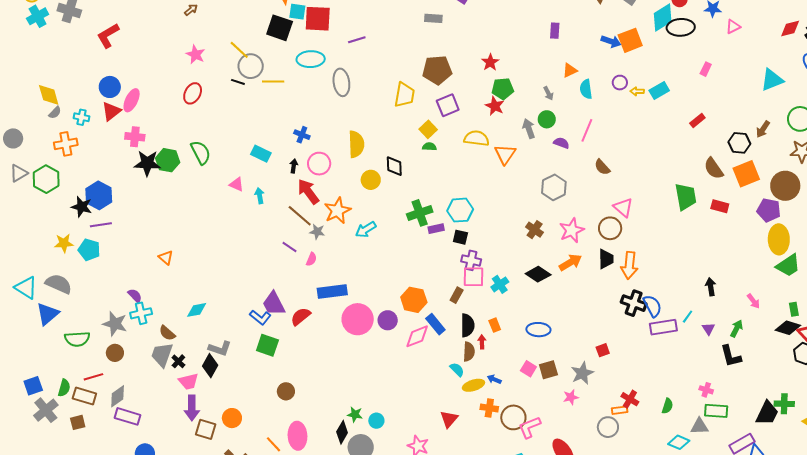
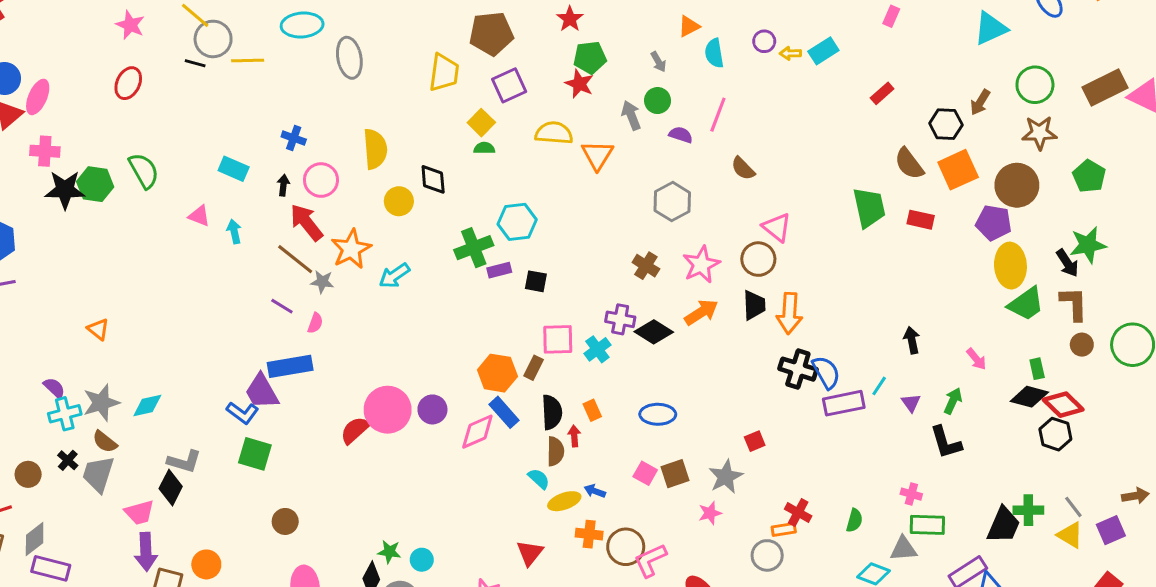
cyan hexagon: (460, 210) -> (517, 222), moved
purple cross: (471, 260) -> (620, 319), moved
blue rectangle: (332, 292) -> (290, 366), moved
orange hexagon: (414, 300) -> (497, 373), moved
red semicircle: (301, 316) -> (355, 430), moved
gray star: (115, 324) -> (101, 403), moved, turned -30
black cross: (178, 361) -> (68, 460), moved

